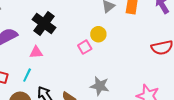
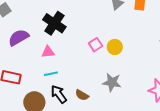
yellow circle: (98, 34) -> (115, 47), moved
cyan line: (27, 75) -> (51, 74), moved, turned 56

